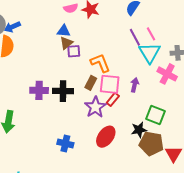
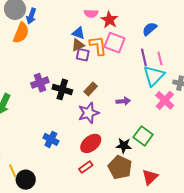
blue arrow: (12, 27) -> (31, 16), turned -63
orange L-shape: (100, 63) -> (98, 46), moved
pink square: (110, 84) -> (115, 43), moved
purple arrow: (135, 85) -> (123, 101), moved, turned 56
purple cross: (39, 90) -> (40, 83), turned -36
red rectangle: (113, 99) -> (86, 167), moved
brown pentagon: (151, 144) -> (120, 167), moved

